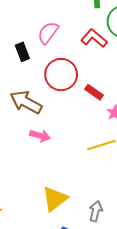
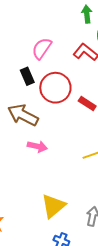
black rectangle: (22, 52) -> (27, 76), moved

